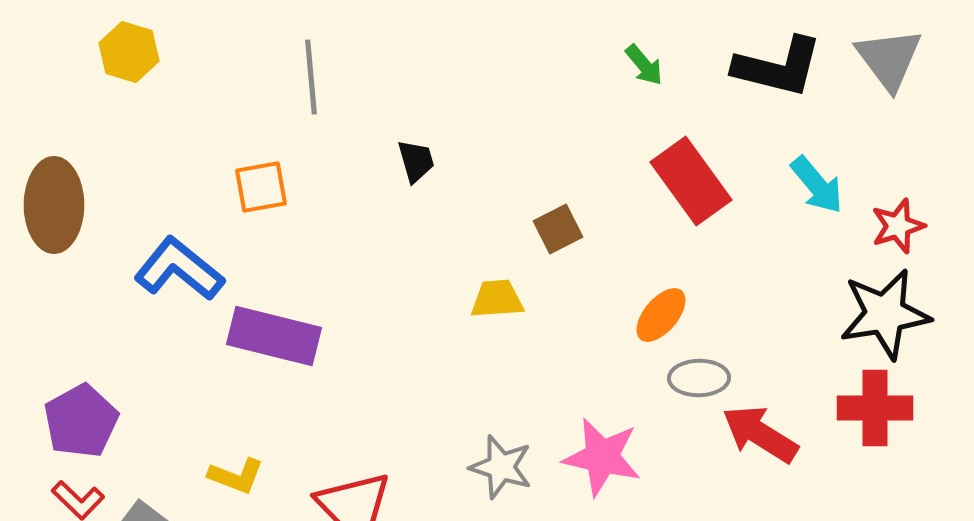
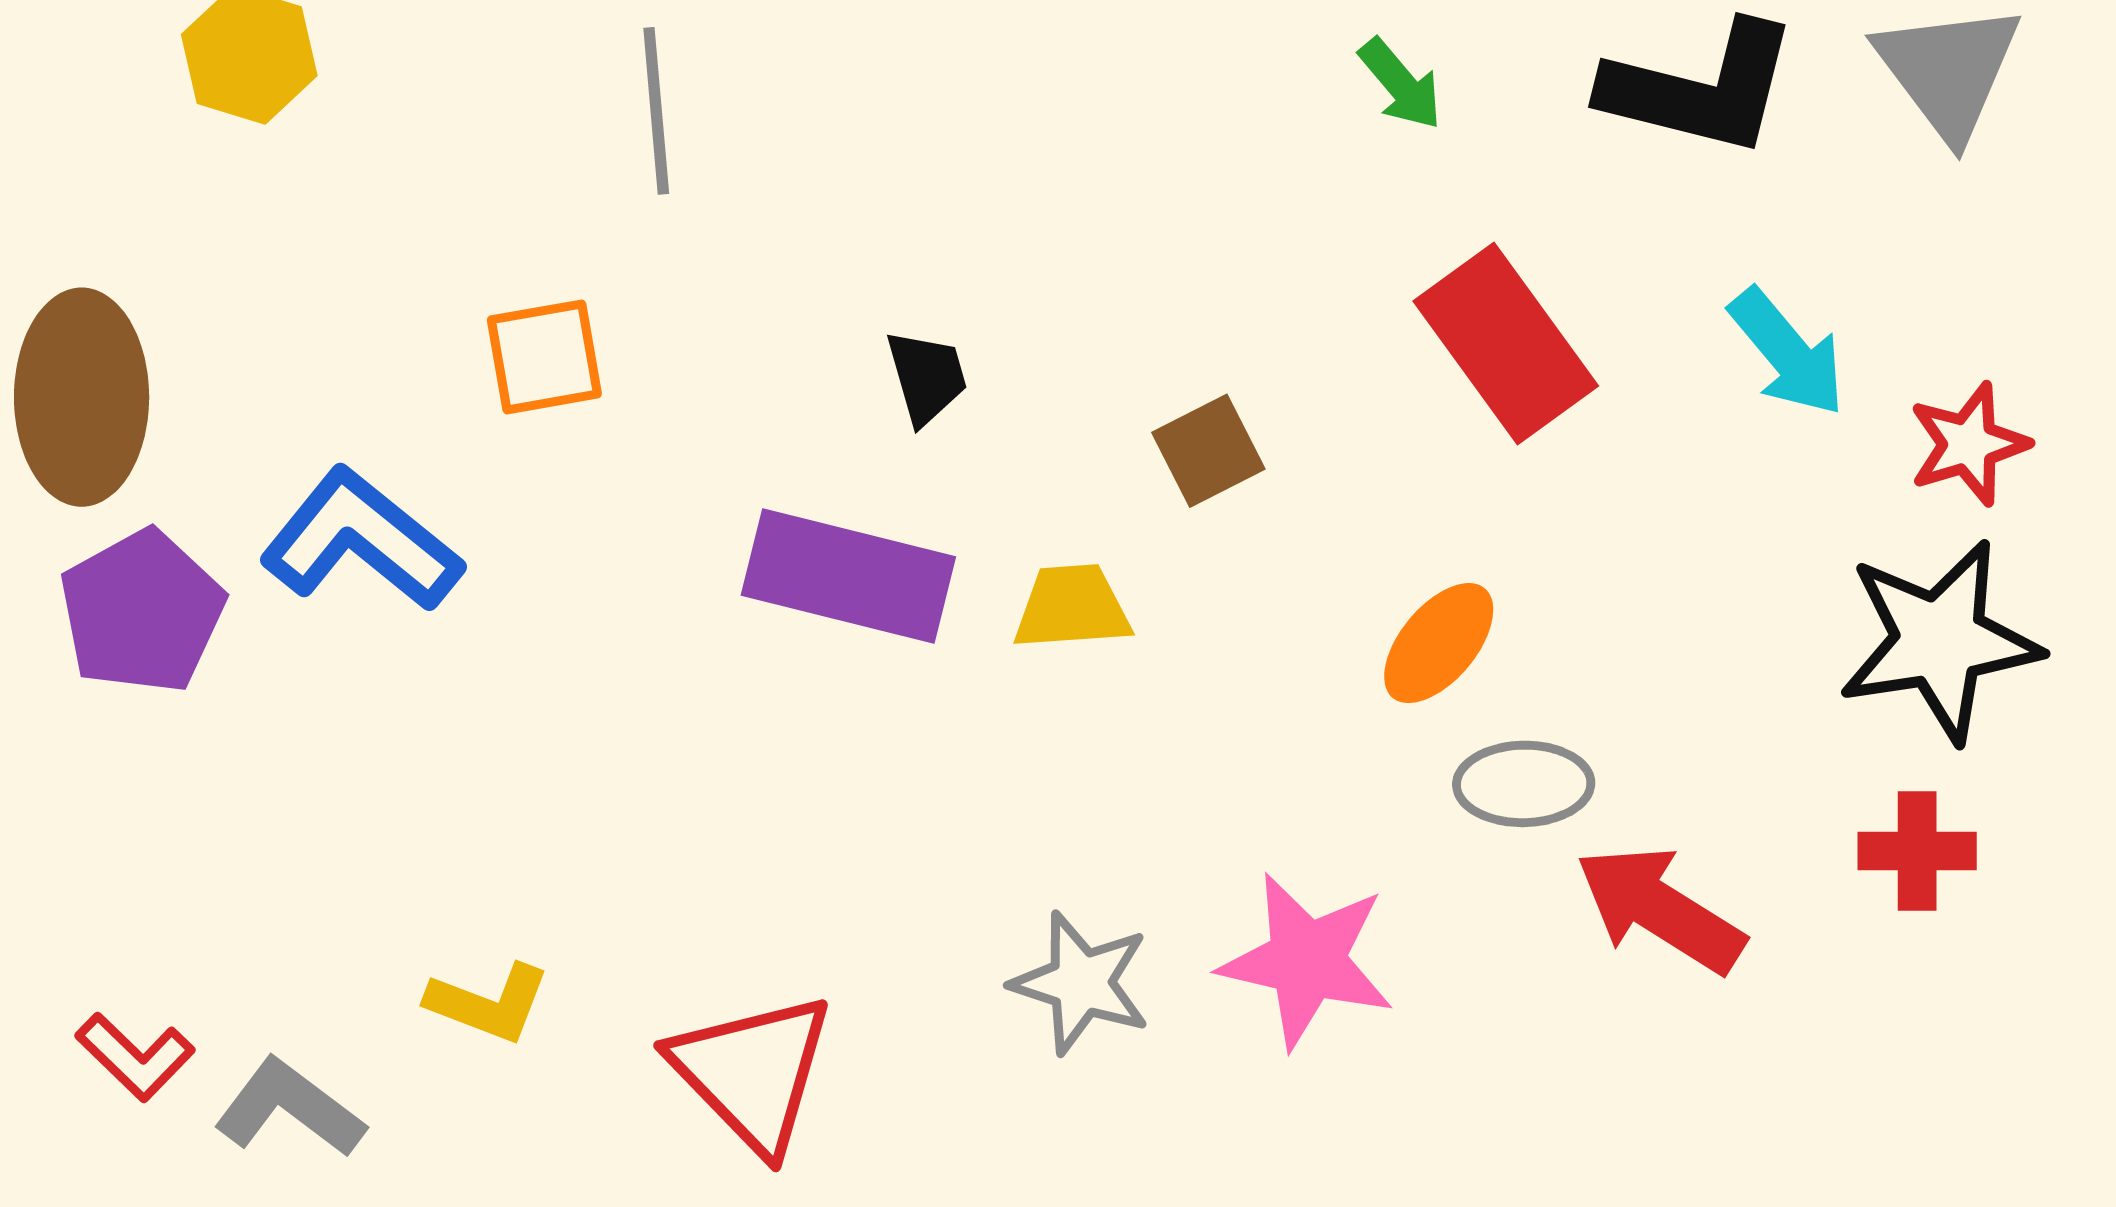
black trapezoid: (416, 161) -> (927, 377), moved
purple rectangle: (274, 336) -> (848, 576), moved
red cross: (875, 408) -> (1917, 851), size x0.7
purple pentagon: (81, 421) -> (142, 612), moved

